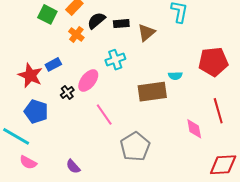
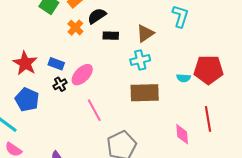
black rectangle: (121, 24) -> (111, 36), moved
cyan cross: (115, 60) -> (140, 60), moved
blue rectangle: (53, 64) -> (56, 64), moved, turned 42
cyan semicircle: (175, 76) -> (183, 78), moved

